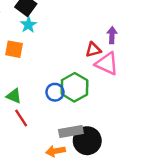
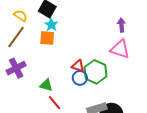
orange square: (14, 49) -> (47, 38), moved
red triangle: (93, 50) -> (78, 66), moved, turned 40

